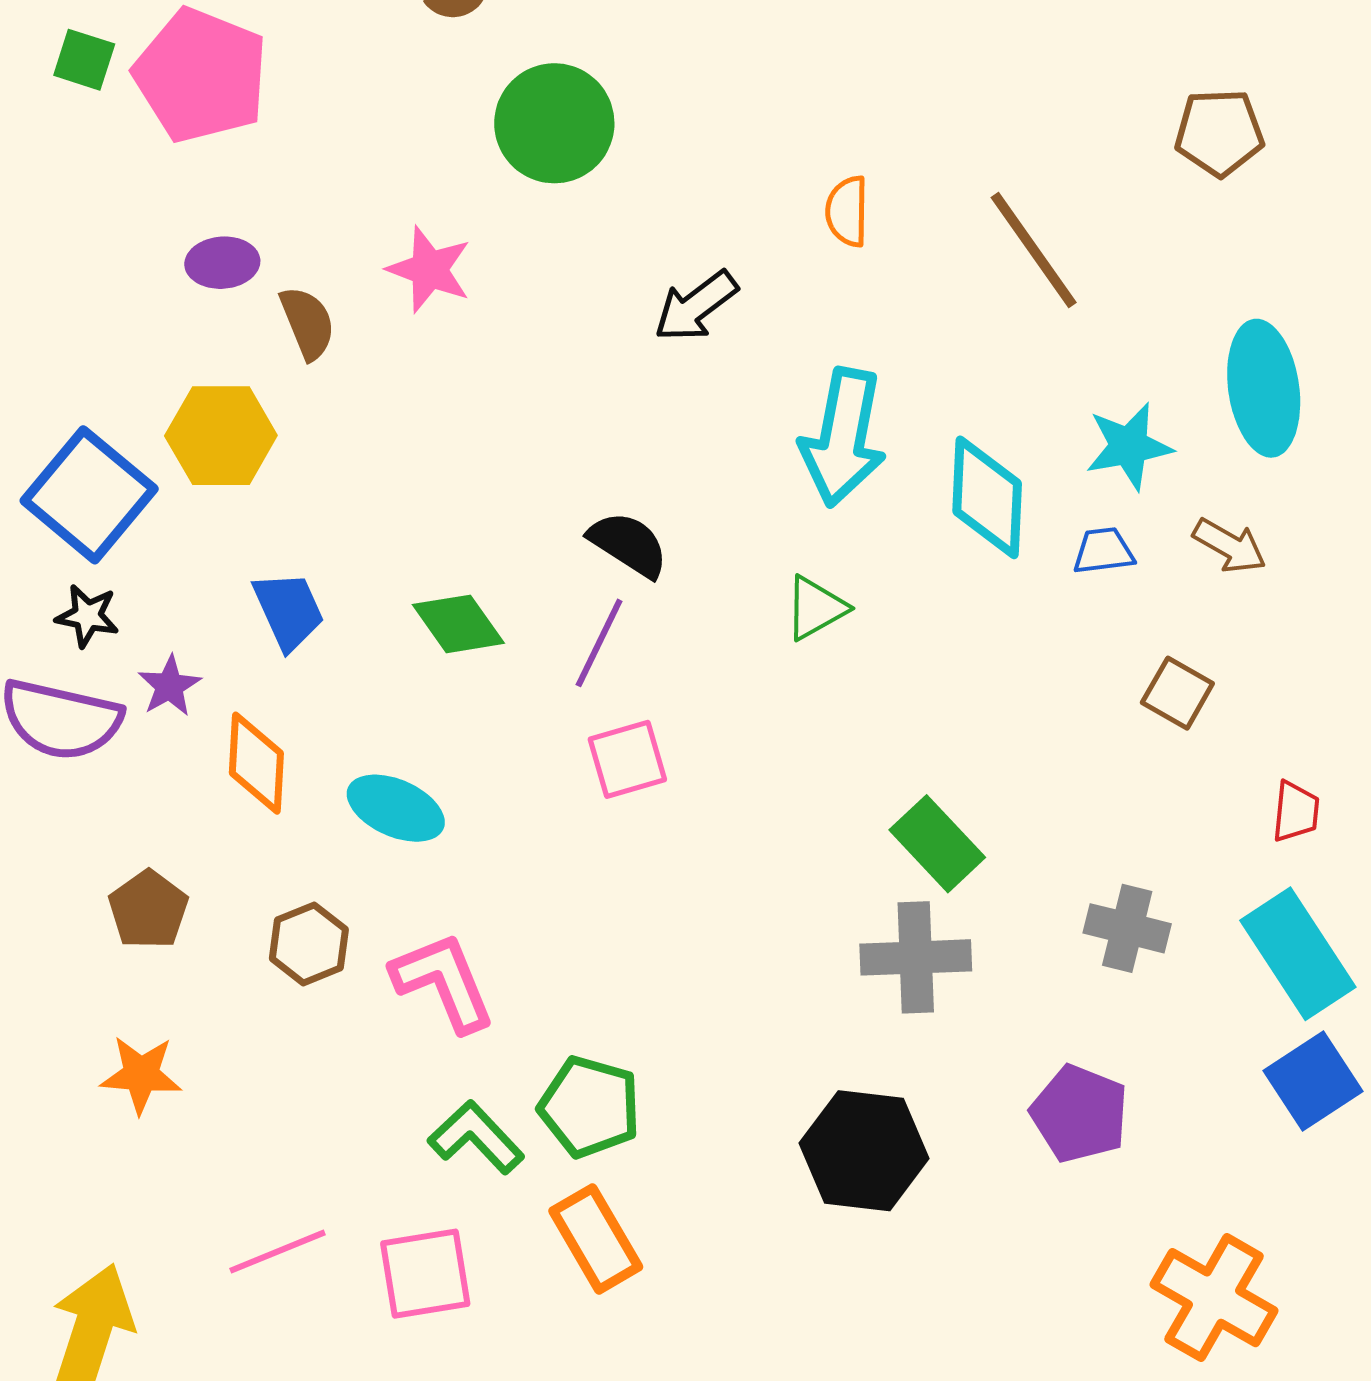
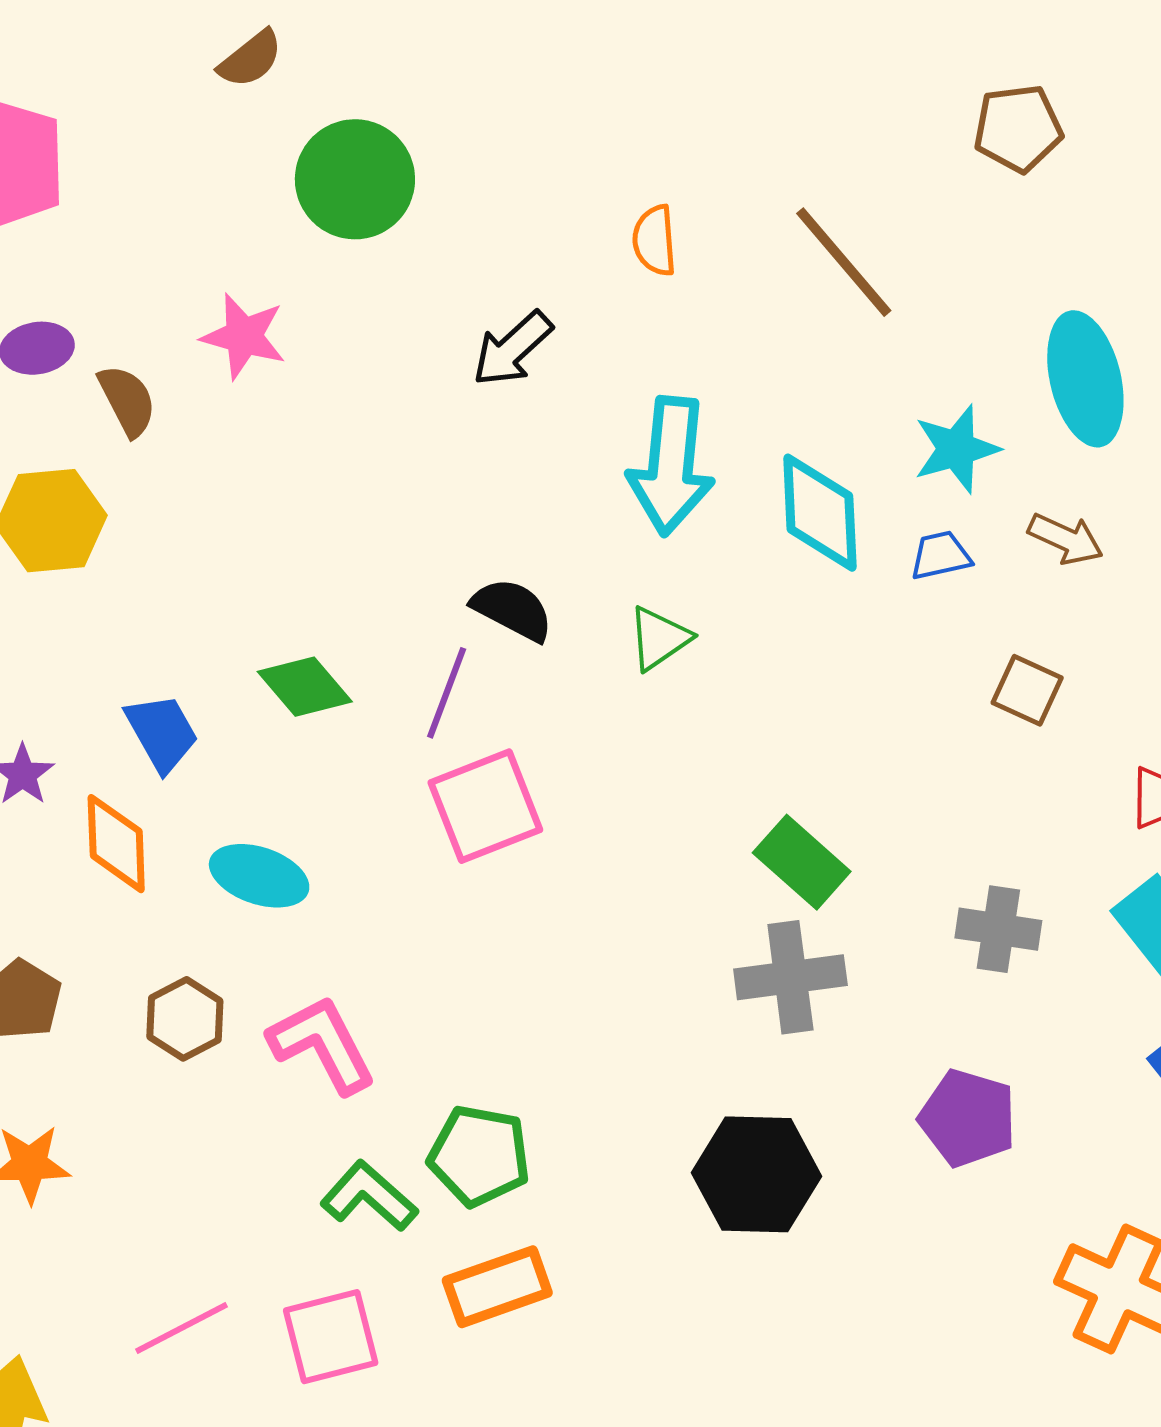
black semicircle: (628, 544) -> (512, 609), moved
blue trapezoid: (289, 611) -> (162, 733), moved
pink square: (627, 759) -> (485, 806), size x1.4
orange rectangle: (596, 1239) -> (497, 1287), turned -74

